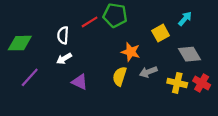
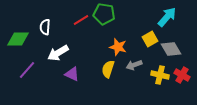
cyan arrow: (185, 19) -> (167, 17), size x1.5
yellow square: (161, 33) -> (150, 39), moved
white semicircle: (63, 35) -> (45, 27), moved
white arrow: (64, 59) -> (58, 53), size x1.5

